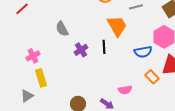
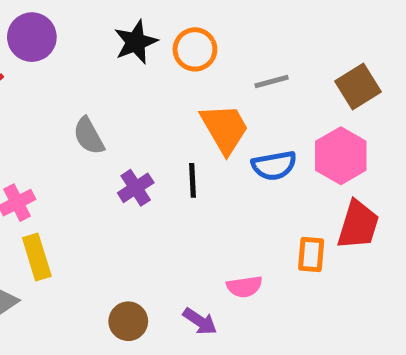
blue semicircle: (143, 52) -> (274, 166), moved
orange rectangle: (152, 77) -> (311, 255), turned 48

